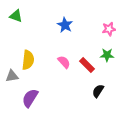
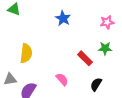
pink semicircle: (64, 62) -> (62, 79), moved
gray triangle: (12, 76) -> (10, 79), moved

